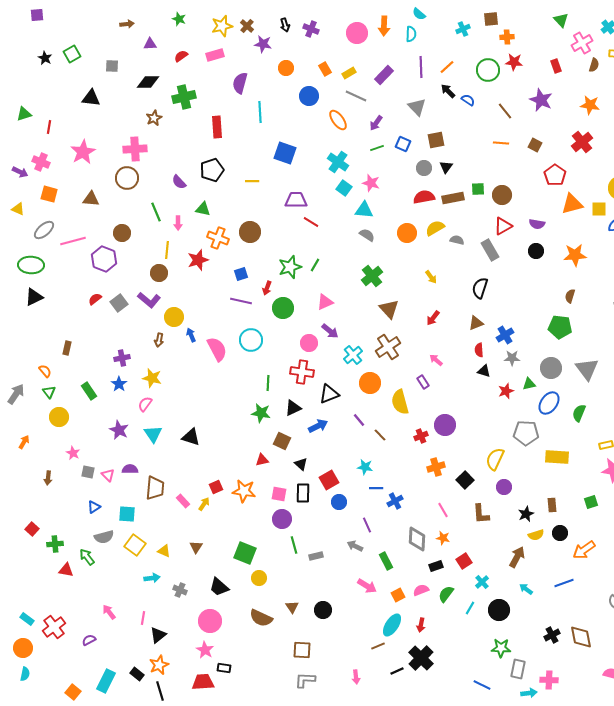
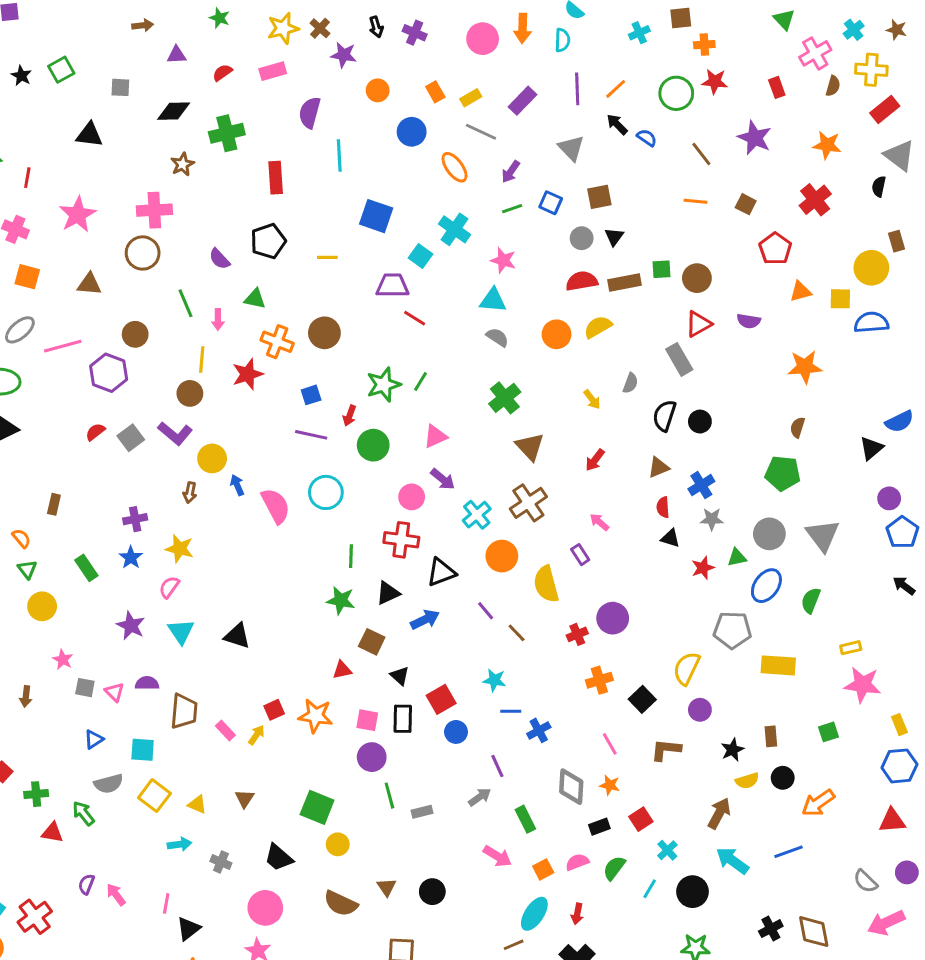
cyan square: (344, 188) -> (421, 256), moved
orange triangle: (572, 204) -> (800, 291), size x0.7
gray semicircle: (457, 240) -> (630, 383), moved, turned 96
black circle: (536, 251) -> (700, 422), moved
brown L-shape: (481, 514) -> (666, 750), turned 100
gray arrow: (355, 546) -> (480, 797), turned 119
cyan arrow: (526, 589) -> (732, 861), size x1.6
purple semicircle: (89, 640) -> (86, 884), moved, turned -40

